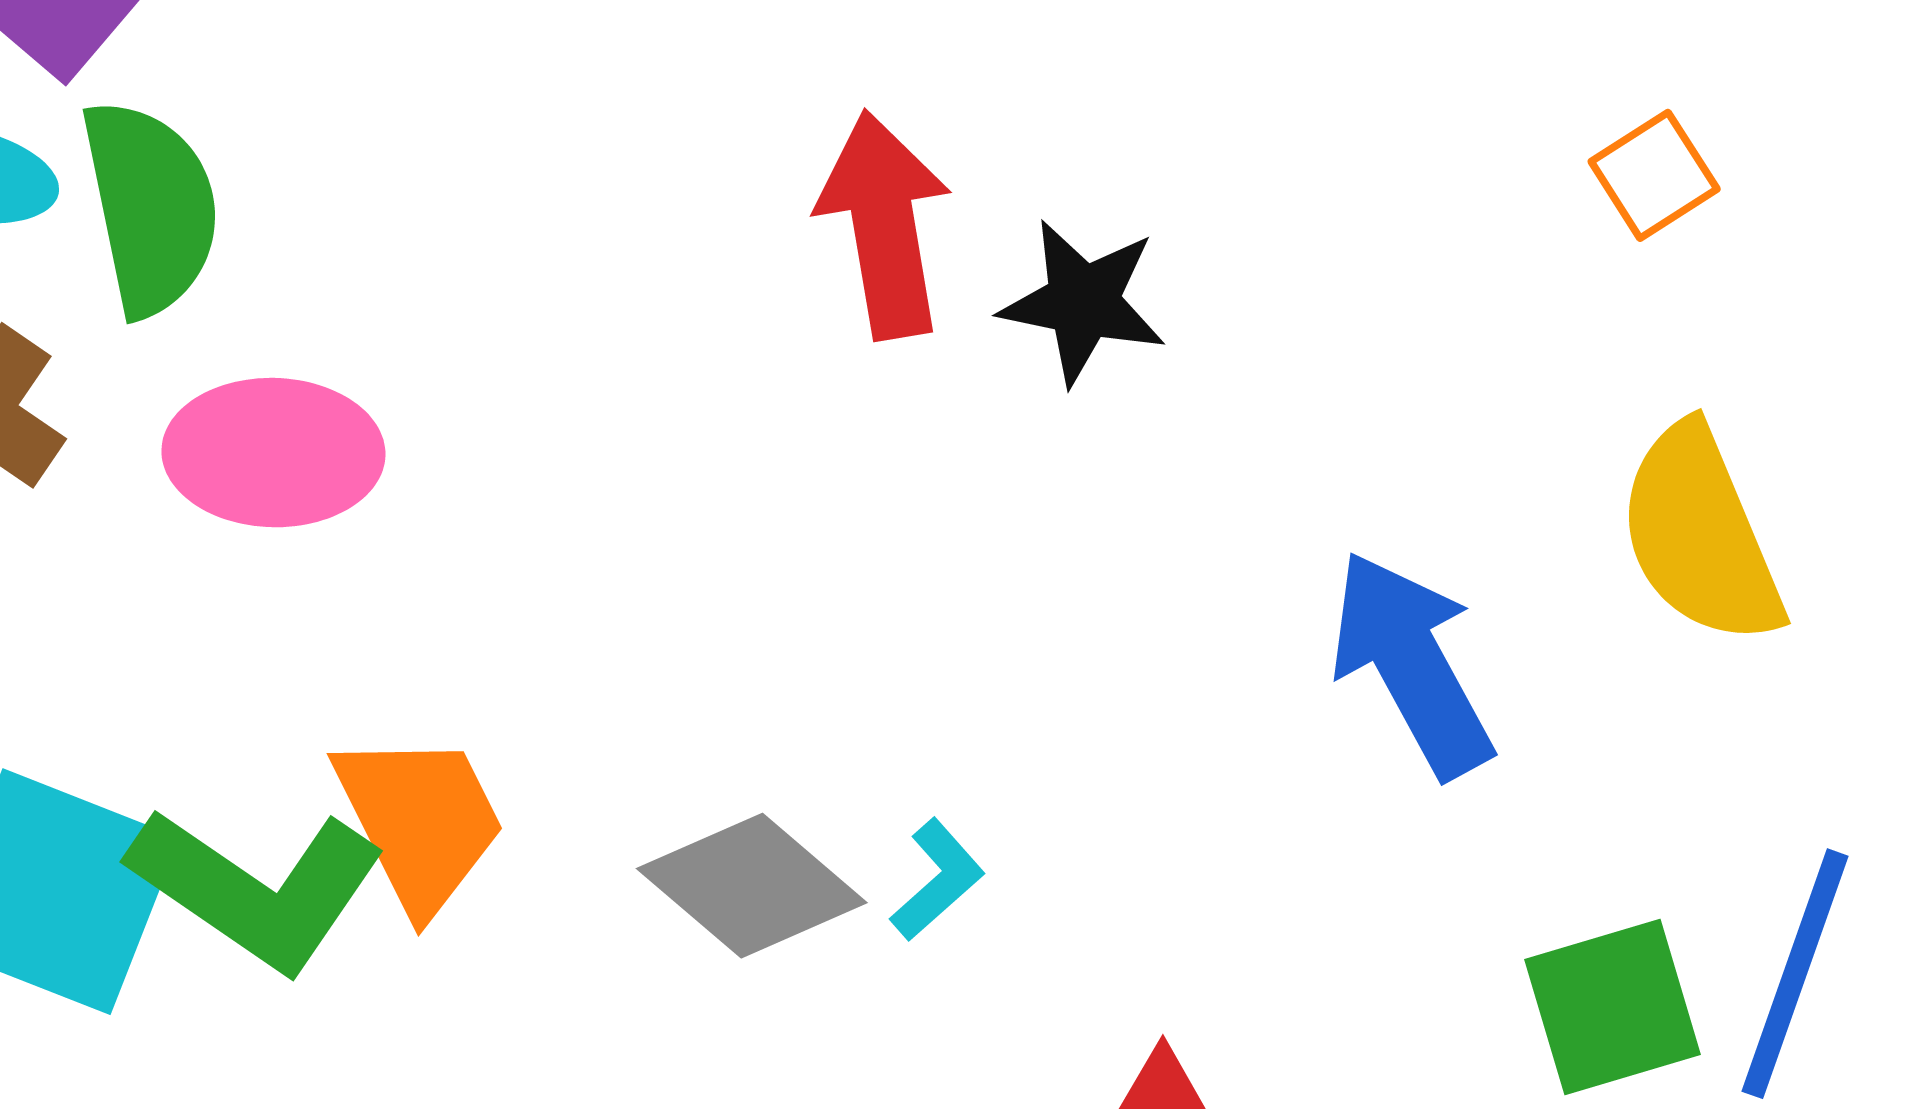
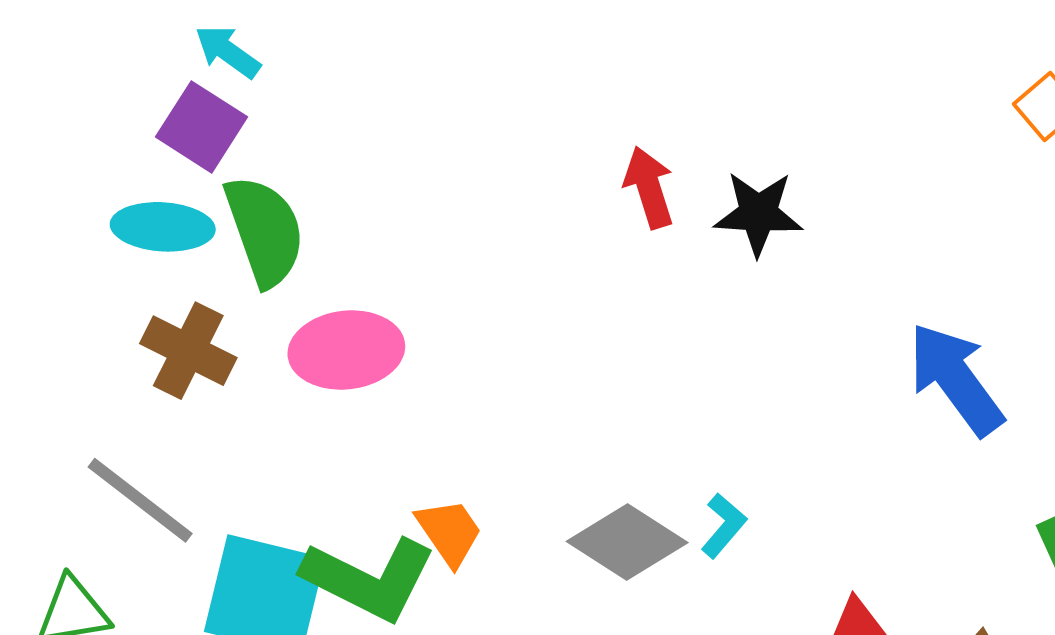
red arrow: (884, 225) -> (649, 187), size x0.7
orange trapezoid: (420, 821) -> (449, 532), size x0.7

